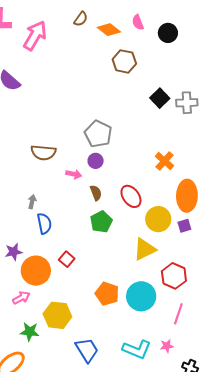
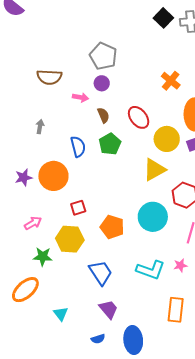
blue semicircle: (44, 223) -> (78, 147), moved
red square: (67, 259) -> (78, 208), moved, turned 35
orange circle: (36, 271) -> (53, 176), moved
orange pentagon: (107, 294) -> (112, 227), moved

